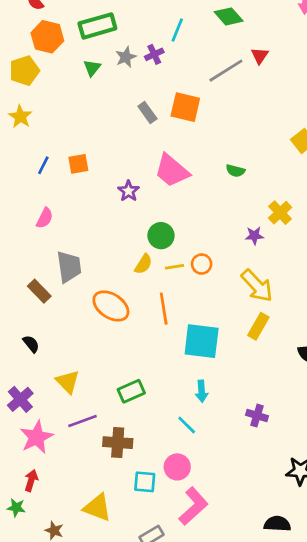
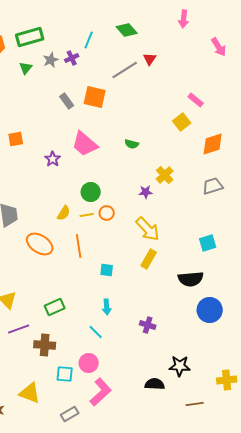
green circle: (161, 236) -> (91, 192), moved
cyan square: (202, 341) -> (107, 270), size x0.5
black semicircle: (277, 524) -> (155, 384), moved

